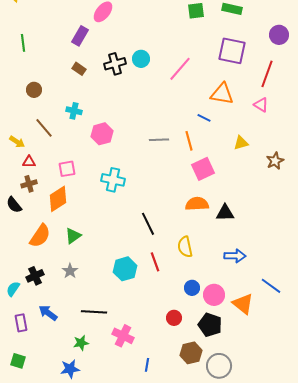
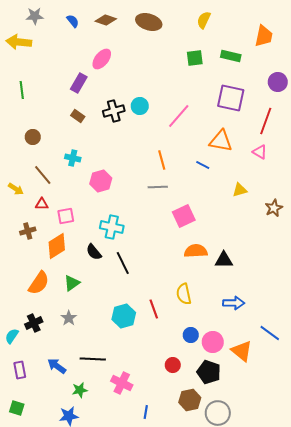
orange line: (189, 141) -> (162, 160), moved
red triangle: (29, 162) -> (42, 204), moved
pink square: (203, 169) -> (184, 216), moved
black semicircle: (14, 205) -> (94, 252), moved
black line: (148, 224) -> (123, 263), moved
blue arrow: (48, 313) -> (57, 366), moved

